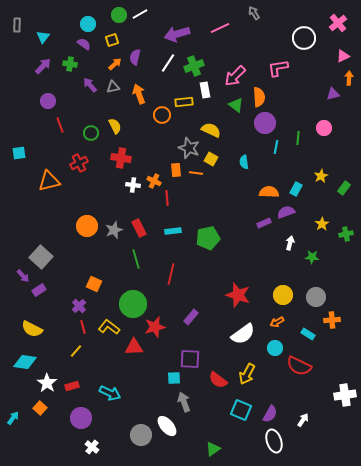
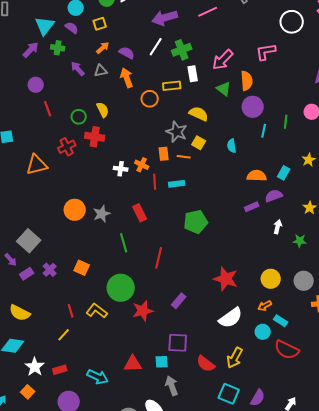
cyan triangle: (43, 37) -> (45, 26), moved, size x1.5
purple semicircle: (135, 57) -> (127, 53), moved, turned 105
red cross: (121, 158) -> (95, 137), moved
red rectangle: (139, 228) -> (140, 213), moved
cyan rectangle: (173, 231) -> (177, 184), moved
purple cross: (79, 306) -> (50, 270), moved
cyan rectangle: (308, 334) -> (281, 321), moved
red triangle: (134, 347) -> (133, 364), moved

